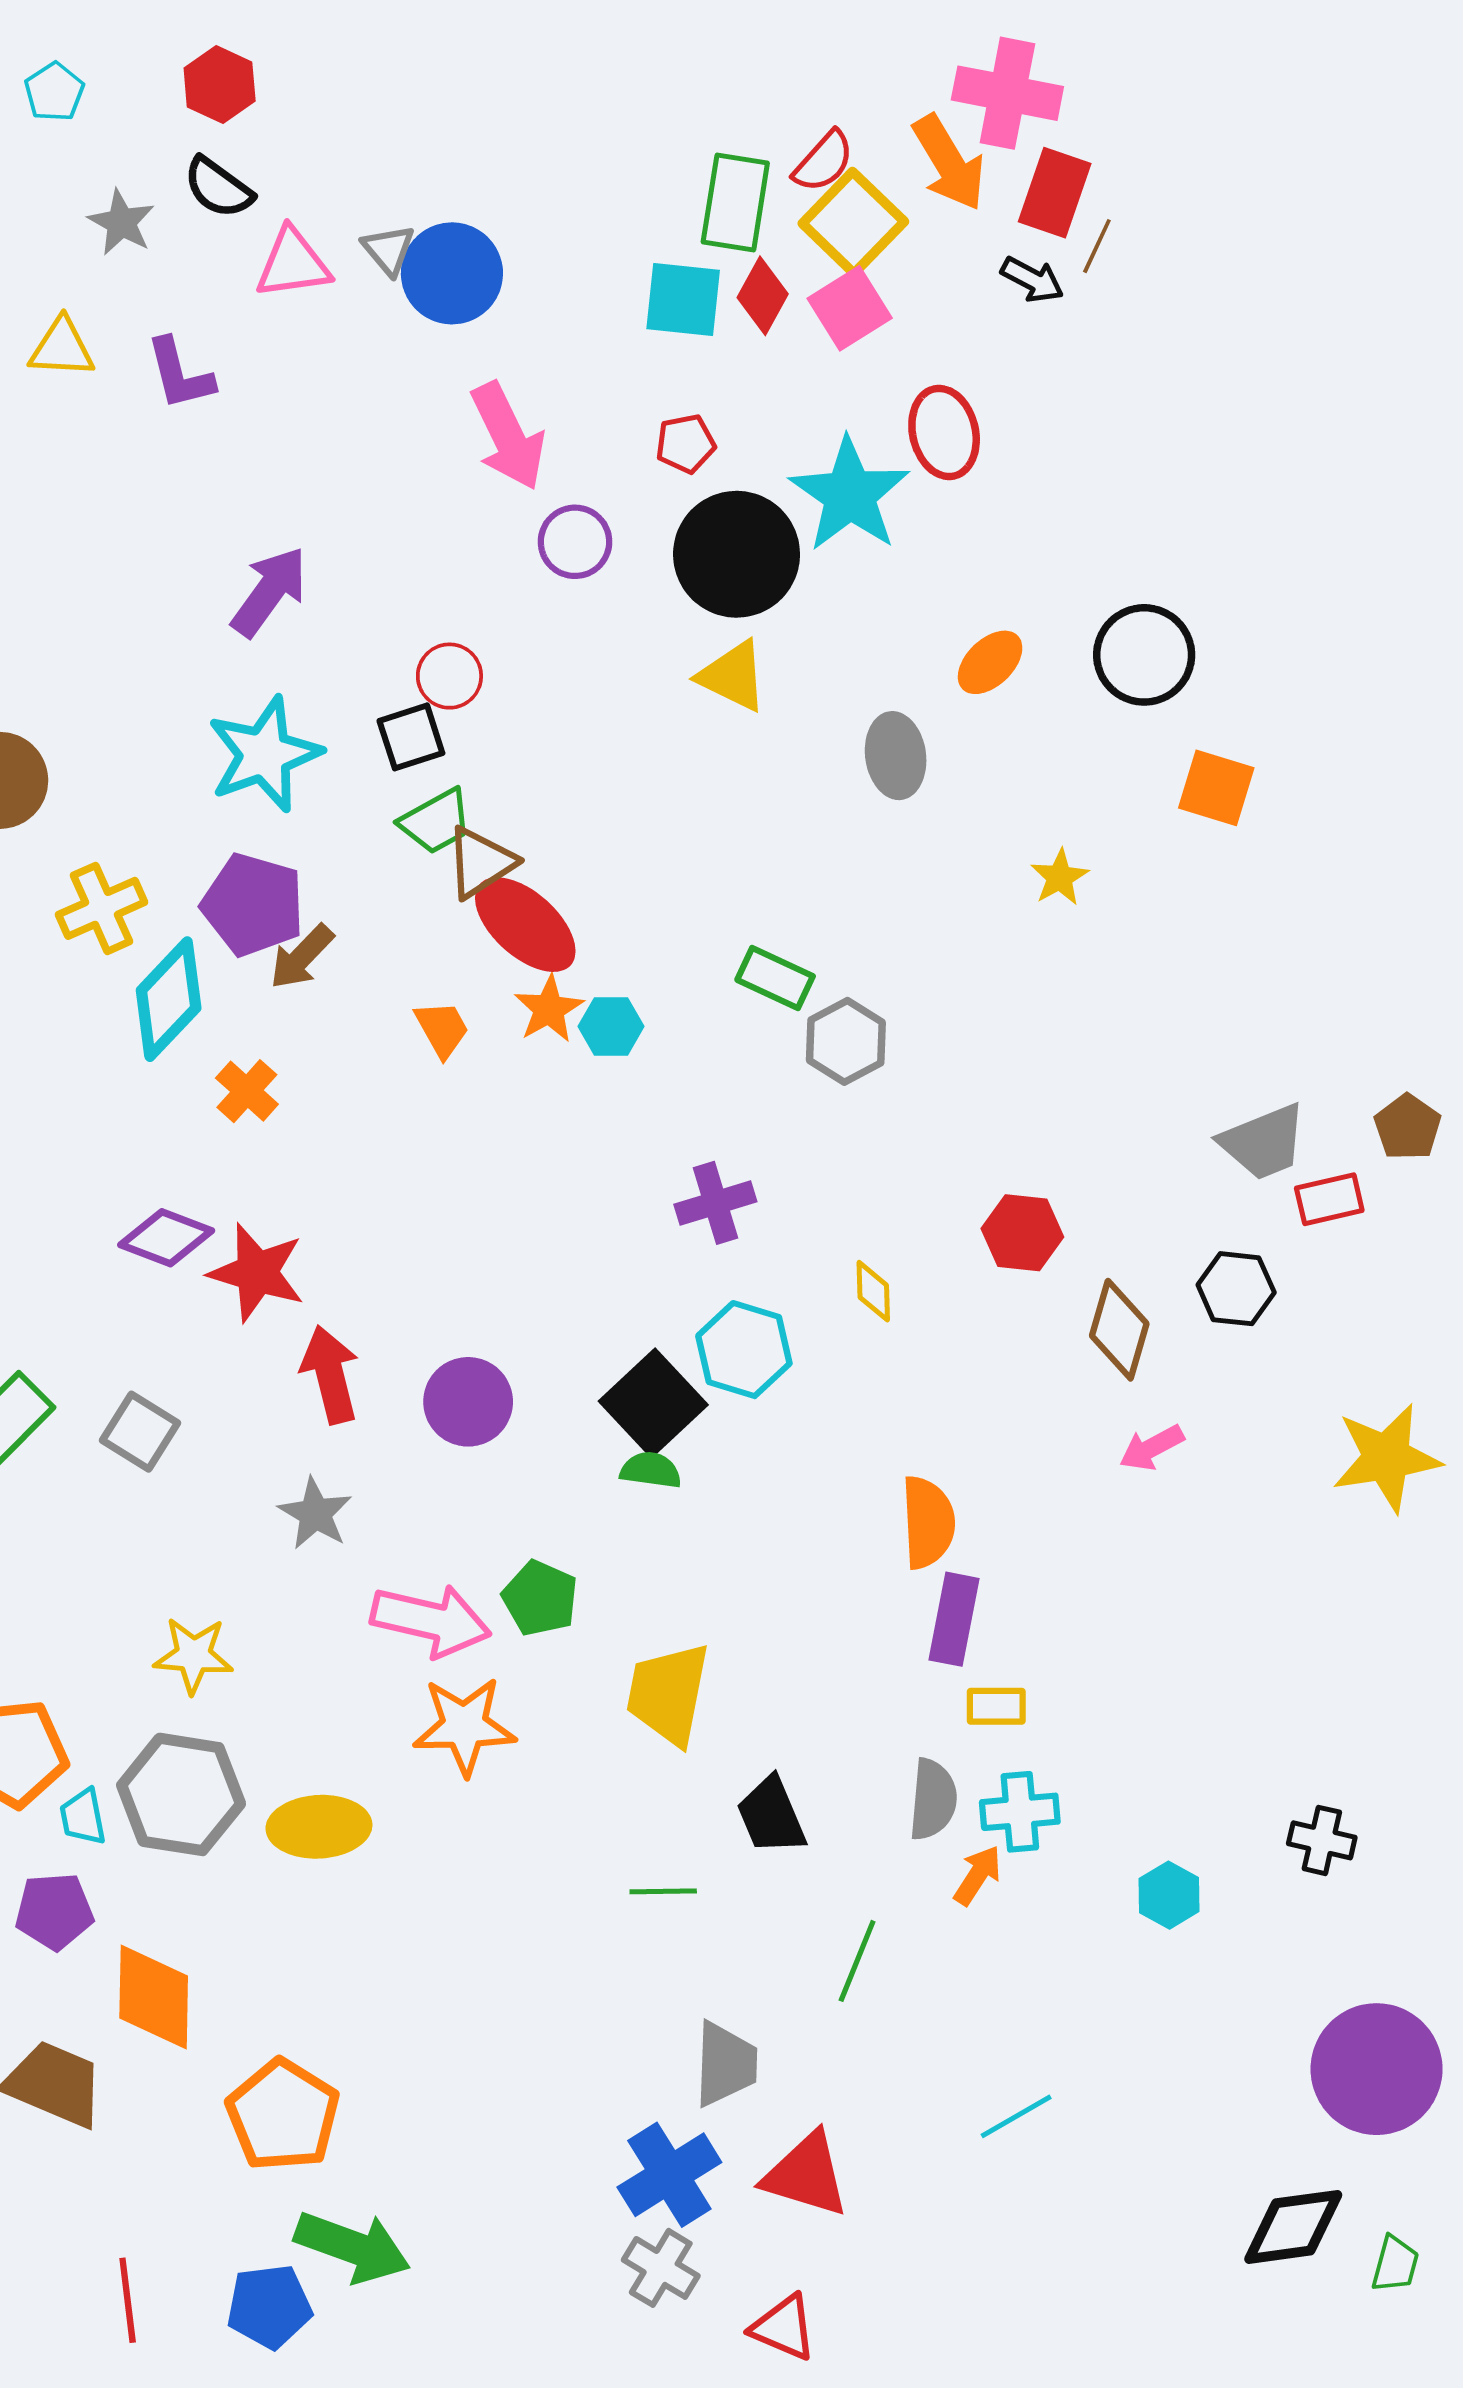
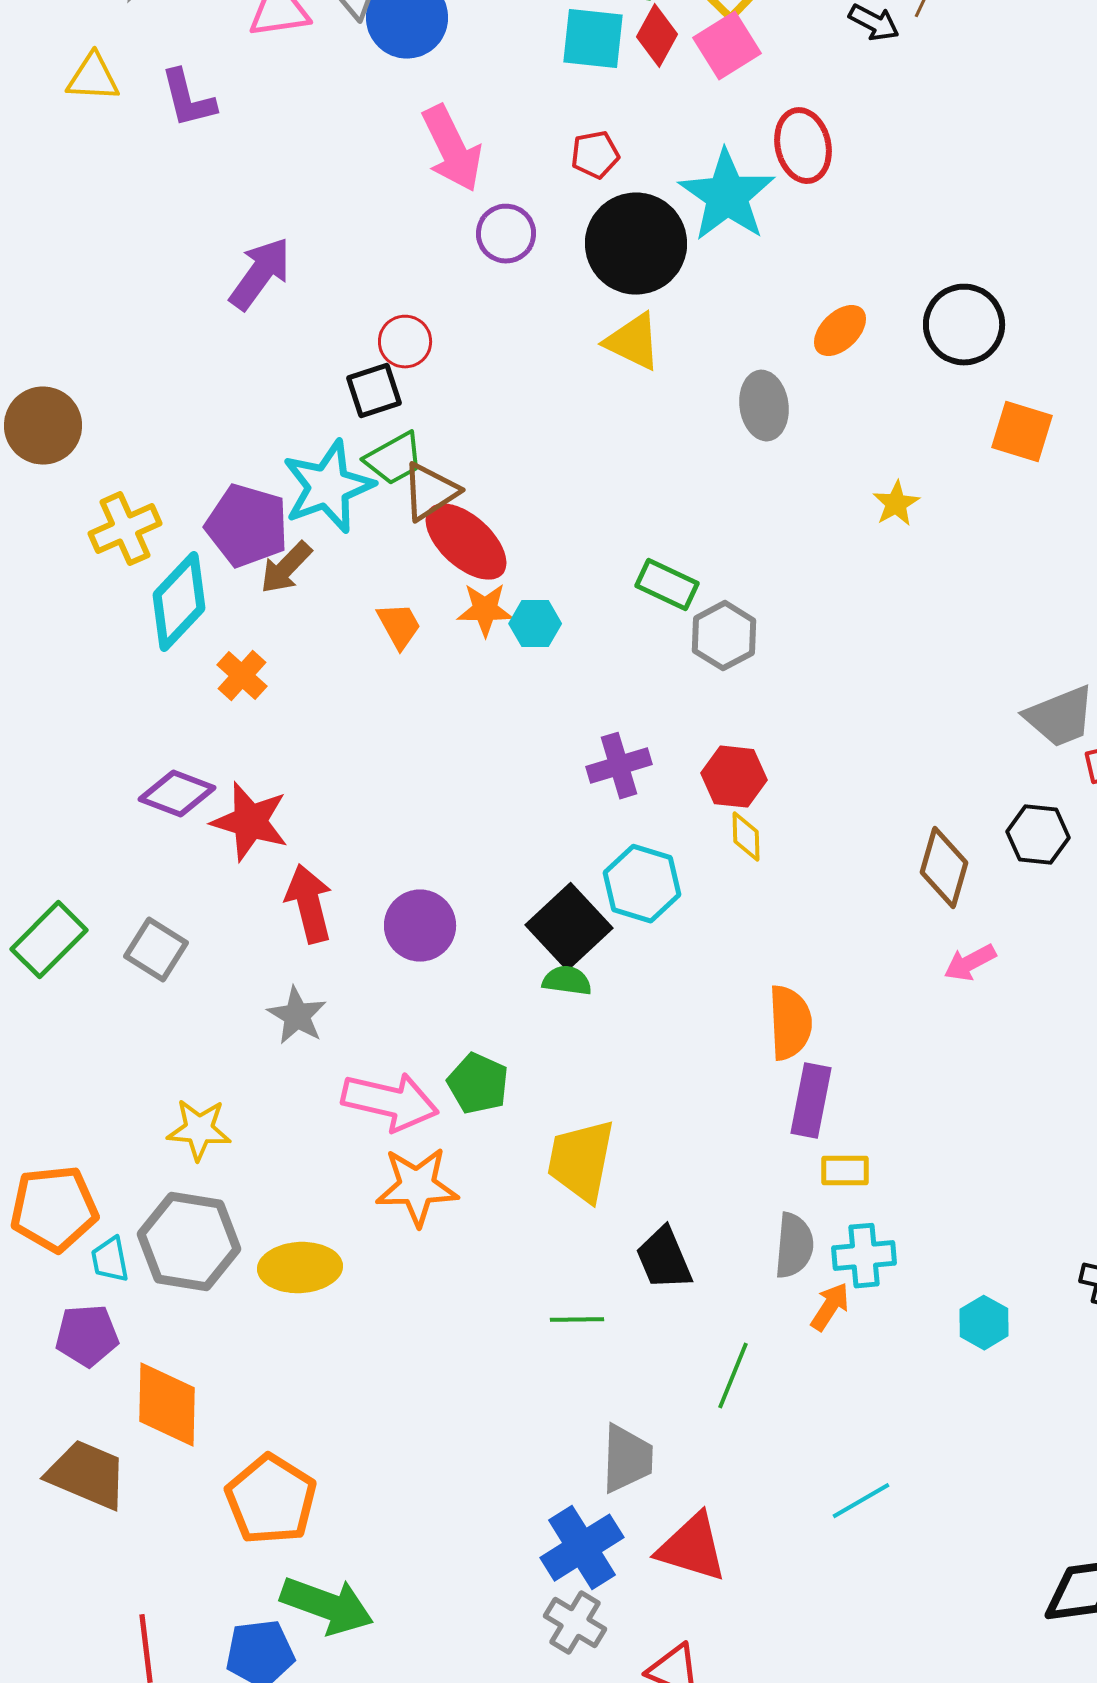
cyan star: (264, 754) -> (328, 487), moved
orange star: (549, 1009) -> (485, 610), turned 30
red hexagon: (1022, 1233) -> (734, 777), moved

